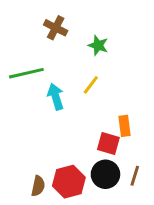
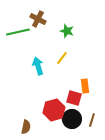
green line: (26, 73) -> (18, 32), moved
red hexagon: (69, 182) -> (54, 110), moved

